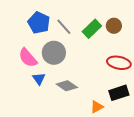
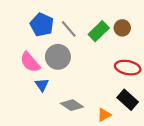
gray diamond: (67, 86) -> (72, 105), moved
black rectangle: (119, 93) -> (128, 100), turned 60

